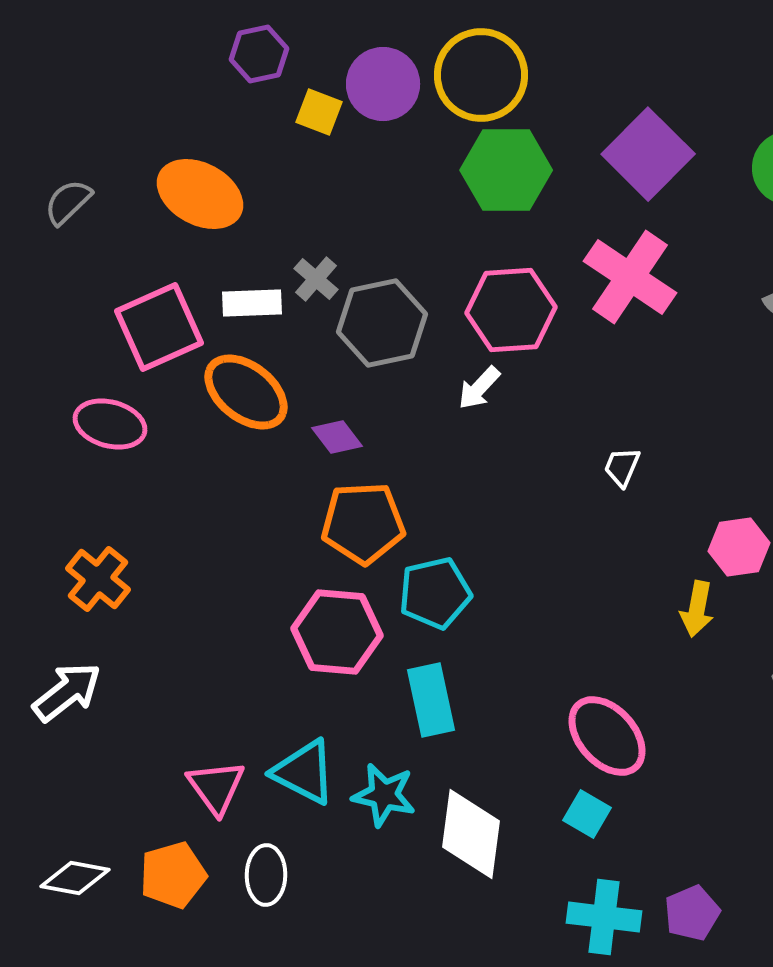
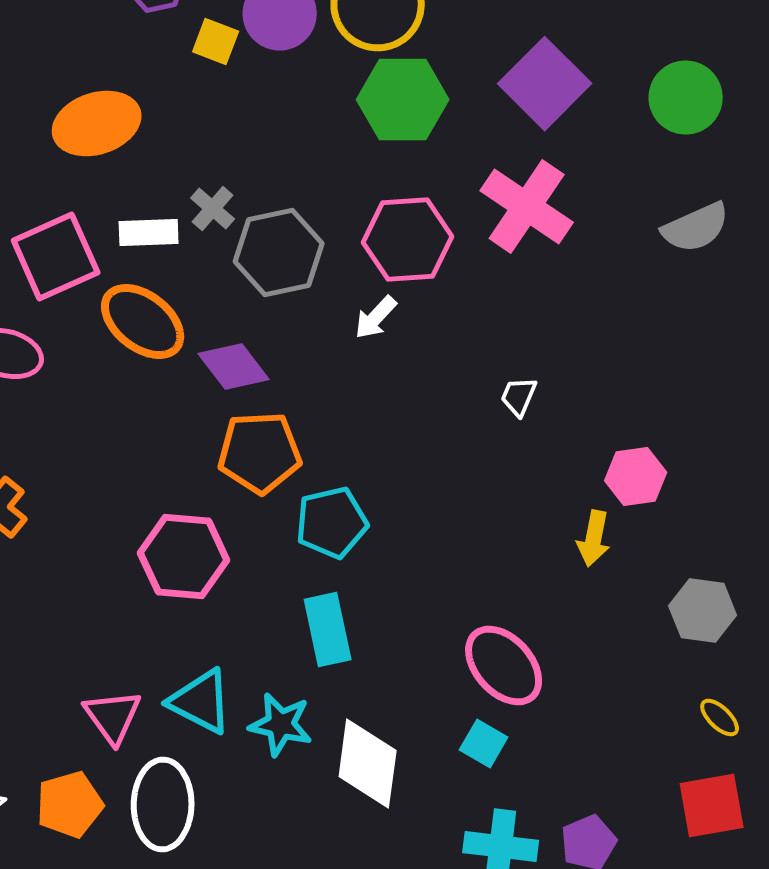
orange ellipse: (200, 194) -> (97, 124), turned -46
purple diamond: (337, 437) -> (234, 366), size x1.4
pink hexagon: (337, 632) -> (184, 556), moved
white ellipse: (266, 875) -> (163, 804), size x1.5

